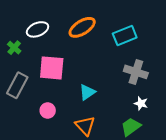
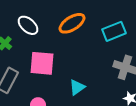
white ellipse: (38, 29) -> (28, 25), turned 65

